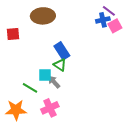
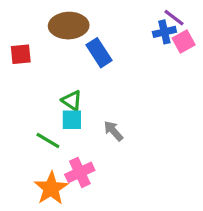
blue rectangle: (62, 51) -> (99, 53), moved
green triangle: (60, 65) -> (72, 101), moved
gray arrow: (54, 82) -> (113, 131), moved
orange star: (16, 110) -> (51, 188), moved, turned -30

